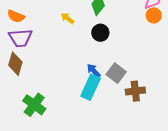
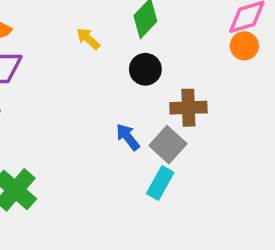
cyan rectangle: (91, 87) -> (160, 183), moved, size x0.7
brown cross: (135, 91) -> (188, 108), moved

